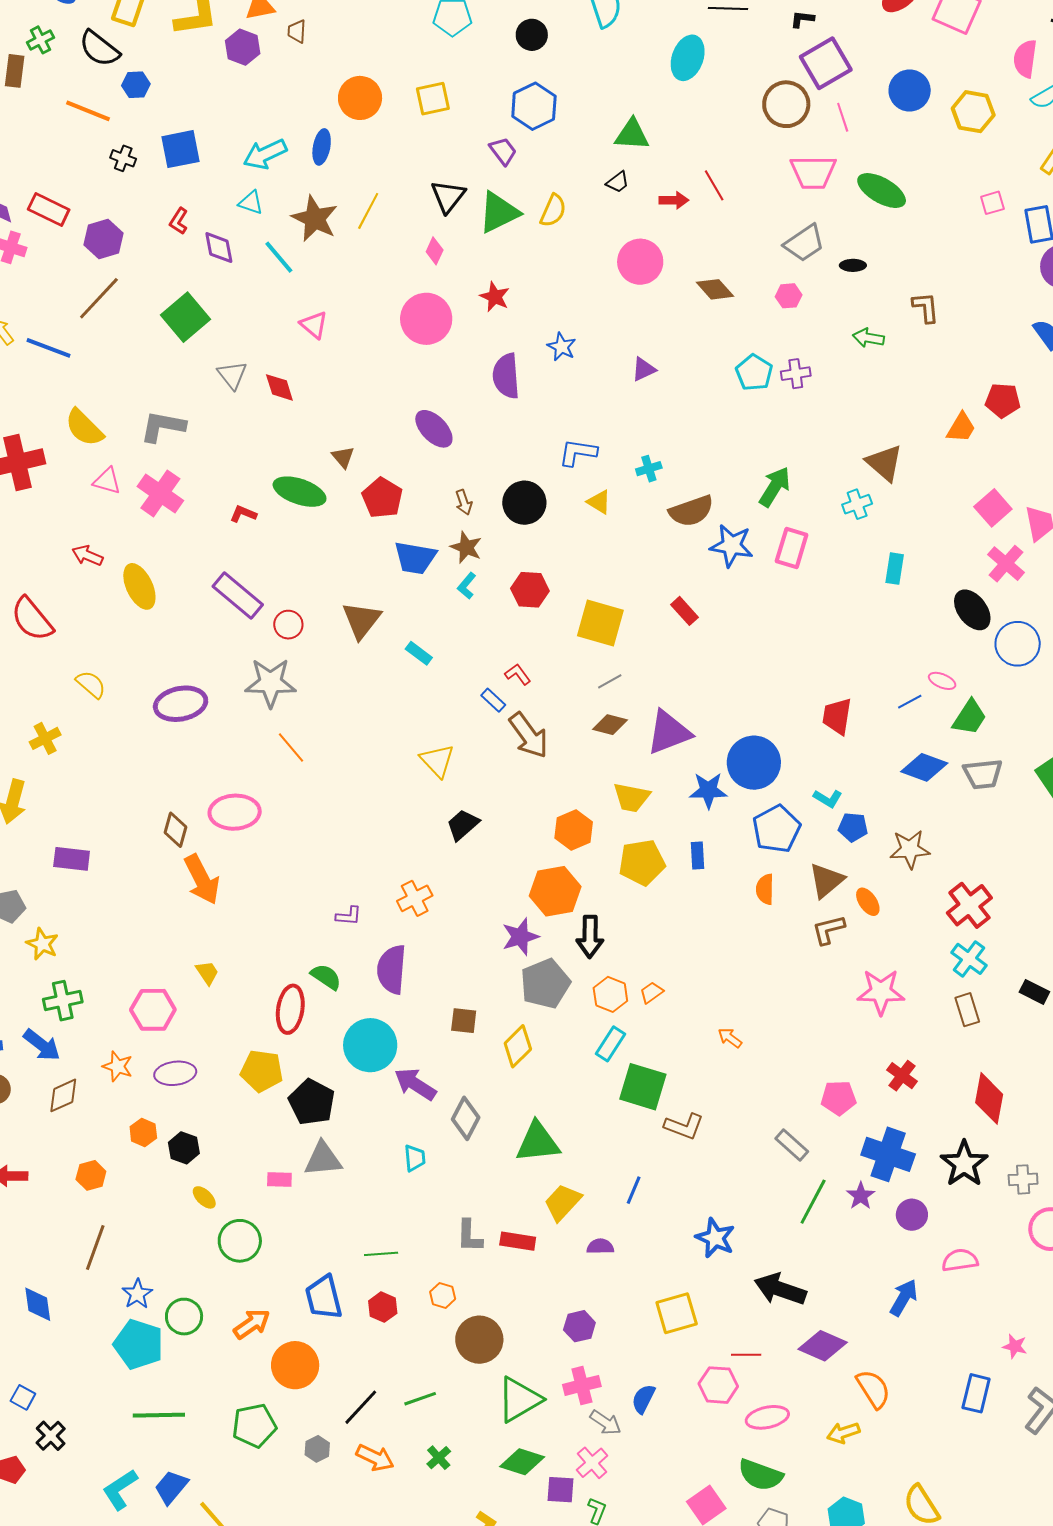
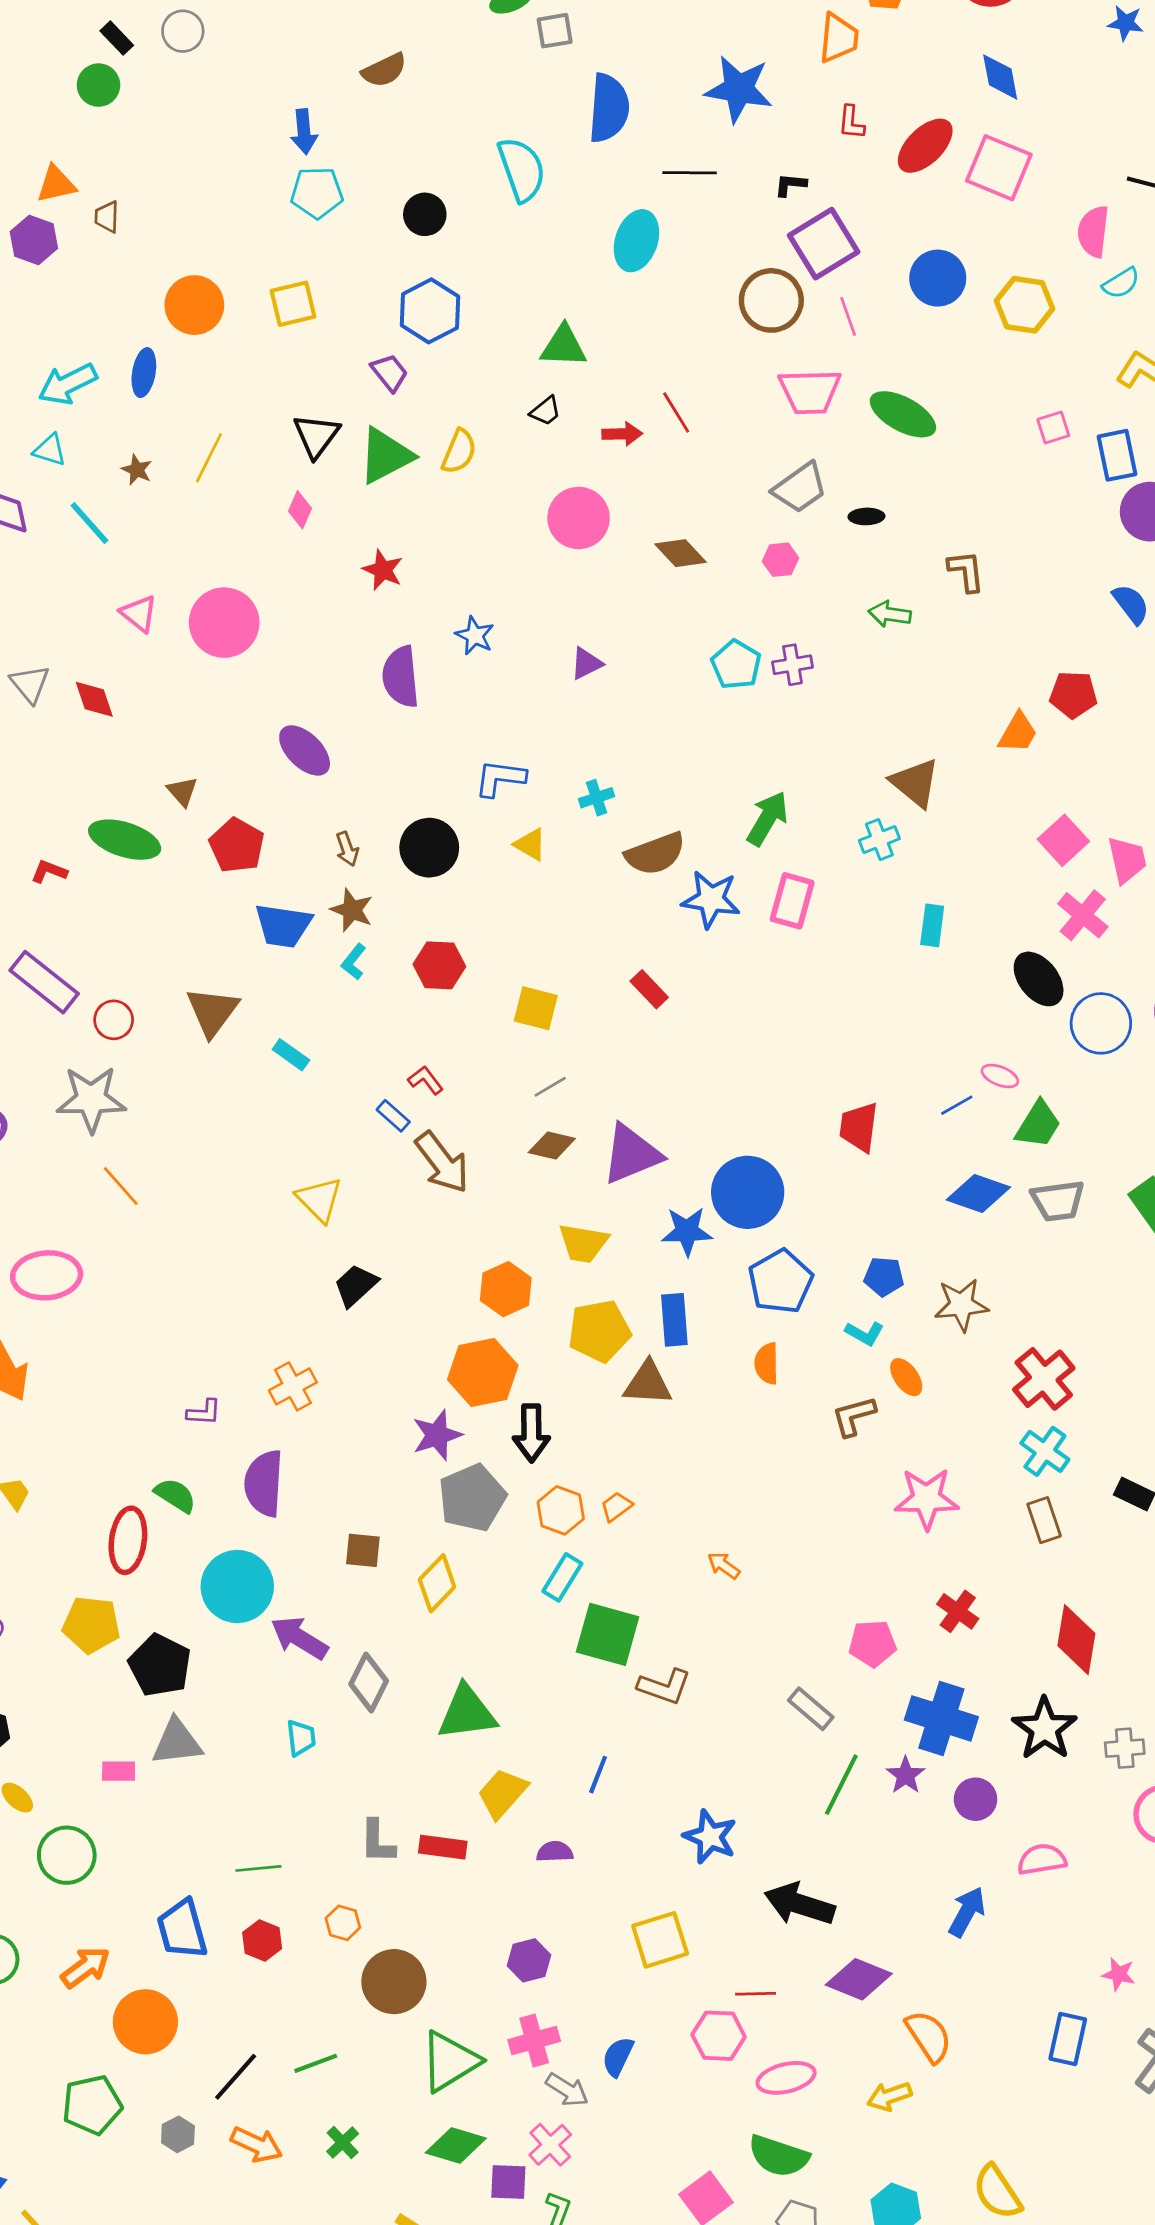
brown star: (315, 219) -> (137, 470), size x0.5
pink circle: (426, 319) -> (224, 623), moved
yellow square: (600, 623) -> (536, 1008), size x0.7
cyan L-shape: (828, 798) -> (865, 1333), moved
blue rectangle: (698, 856) -> (674, 1320), size x1.4
brown triangle: (826, 880) -> (648, 1383), moved, turned 45

